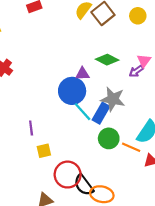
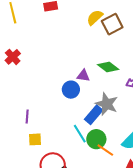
blue circle: (72, 91) -> (71, 90), size x0.7
cyan line: (83, 112) -> (80, 134), moved
orange line: (131, 147) -> (105, 150), moved

